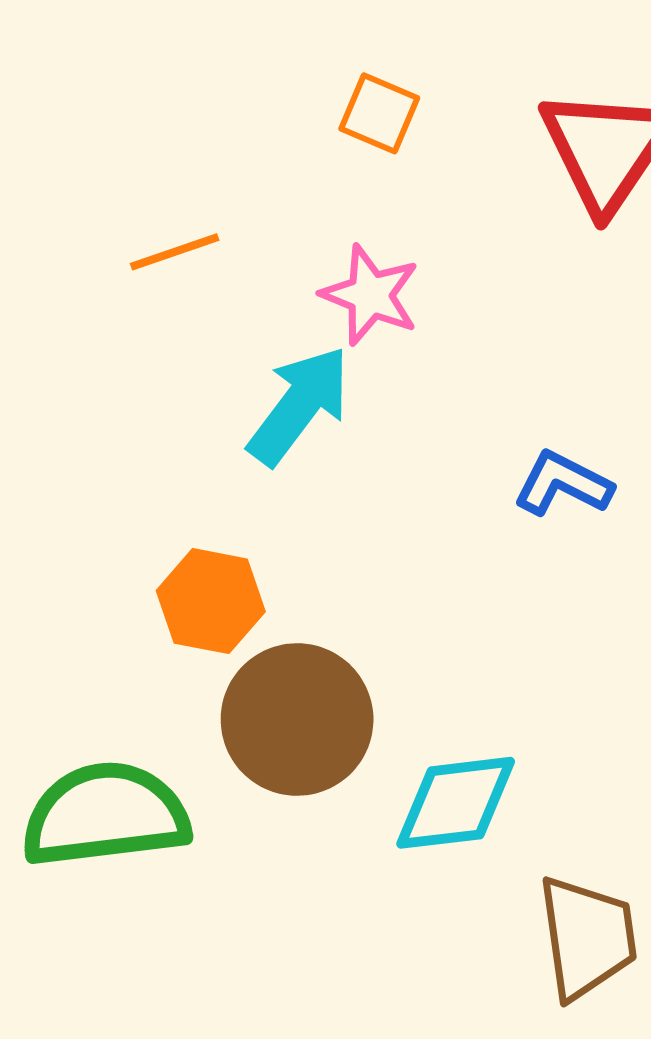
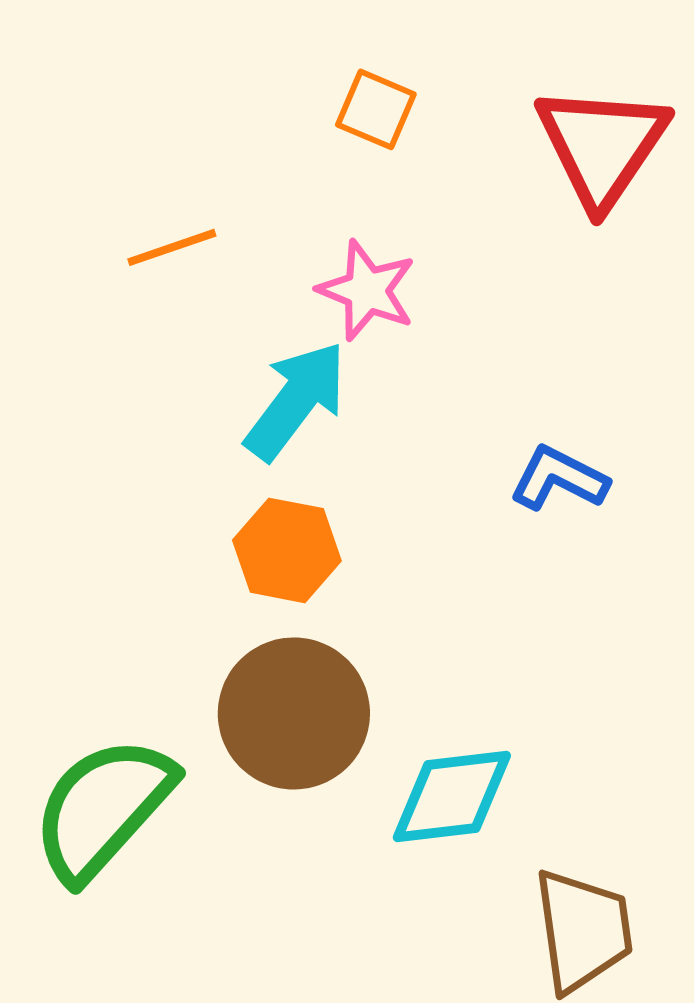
orange hexagon: (211, 601) -> (287, 550), moved
green semicircle: (105, 815) -> (103, 808), turned -41

